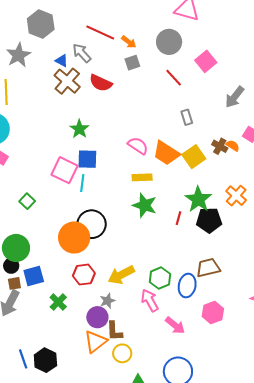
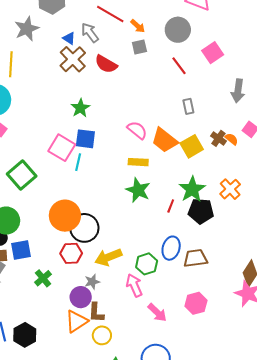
gray arrow: (235, 97) -> (238, 91), turned -35
green square: (27, 201) -> (22, 175), size x1.8
black circle: (92, 224) -> (84, 228), moved
blue ellipse: (187, 286) -> (171, 248), moved

